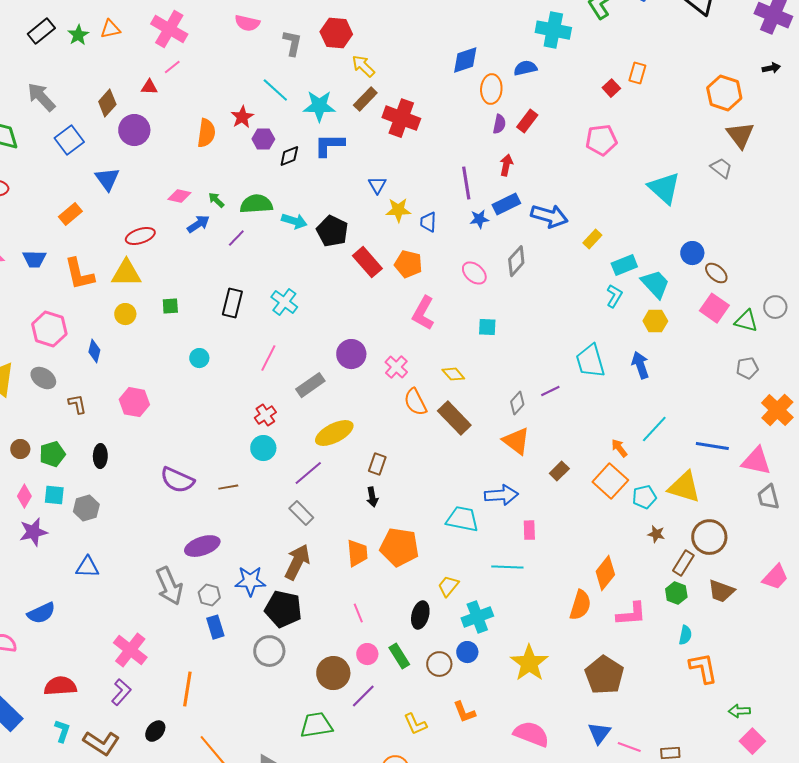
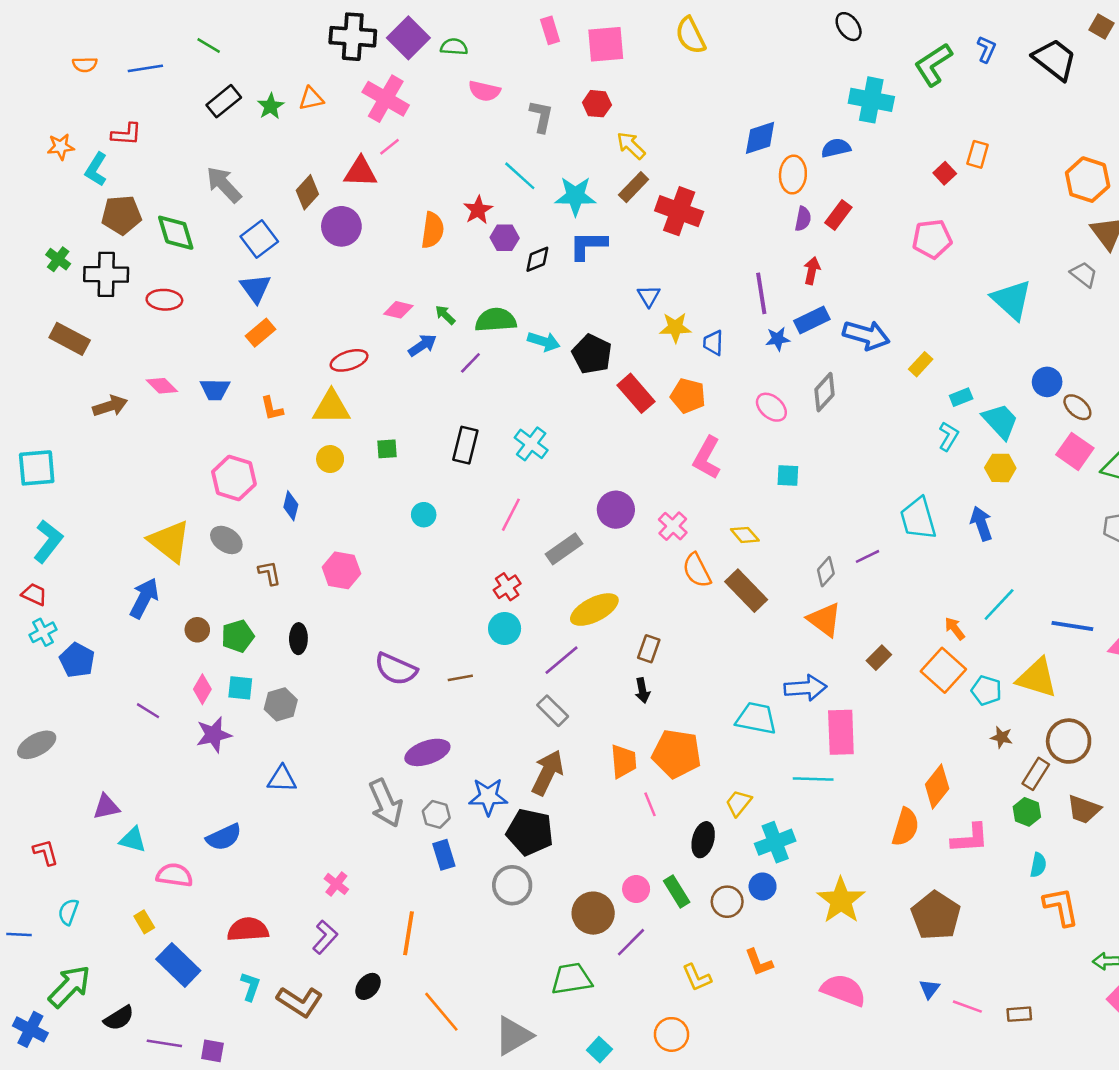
red hexagon: (336, 33) -> (597, 104), size x0.7
red triangle: (149, 87) -> (360, 172), size x1.6
blue triangle: (107, 179) -> (255, 288), moved
cyan rectangle: (624, 265) -> (961, 397), size x0.7
orange L-shape: (79, 274) -> (272, 408), size x0.6
cyan pentagon: (644, 497) -> (986, 690), turned 30
pink rectangle: (529, 530) -> (841, 732), size x1.8
pink line: (358, 613) -> (650, 804), moved
pink cross: (130, 650) -> (336, 884), size x0.6
blue triangle: (599, 733) -> (929, 989), size x0.7

